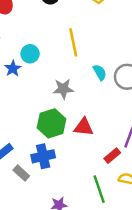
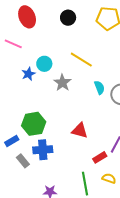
yellow line: (73, 42) -> (81, 60), turned -55
gray star: (63, 89) -> (62, 83), moved, turned 30
green hexagon: (52, 123) -> (34, 124), moved

